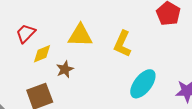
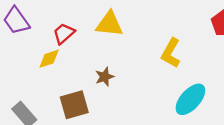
yellow triangle: (80, 35) -> (109, 24), moved
yellow diamond: (42, 54) -> (49, 59), moved

